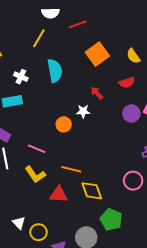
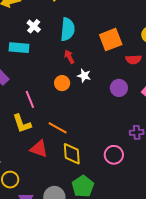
orange square: (97, 54) -> (111, 40), moved
red arrow: (97, 93) -> (69, 57), moved
purple circle: (131, 114) -> (119, 88), moved
pink line: (37, 149) -> (30, 99), turned 30

